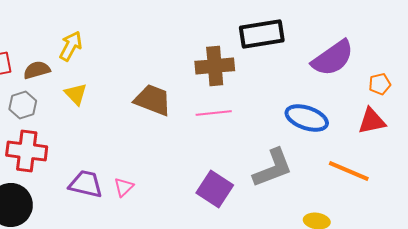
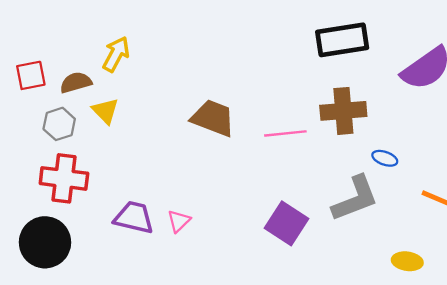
brown cross: (215, 66) -> (343, 111), moved
yellow triangle: (76, 94) -> (105, 111), moved
blue ellipse: (307, 118) -> (385, 158), moved, size x0.5

